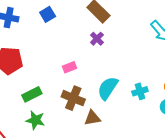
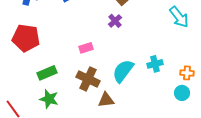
cyan cross: (140, 91) -> (155, 64), moved

